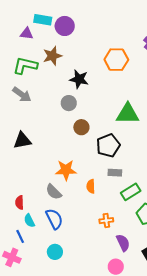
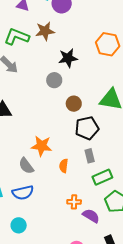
black star: (79, 79) -> (68, 58), turned -30
brown circle: (81, 127) -> (74, 104), moved
gray rectangle: (115, 173) -> (90, 156), turned 64
blue semicircle: (54, 219) -> (23, 193), turned 95
purple semicircle: (123, 243) -> (91, 216), moved, turned -42

